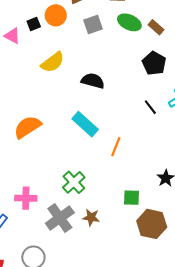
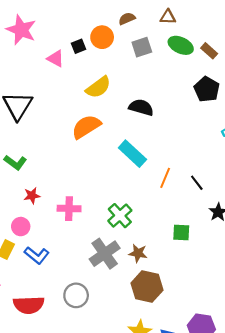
black line: (150, 107) -> (197, 183), moved
orange semicircle: (27, 127) -> (86, 127), moved
pink cross: (26, 198) -> (69, 209), moved
brown hexagon: (152, 224) -> (147, 287), moved

